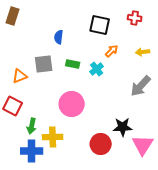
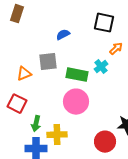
blue semicircle: (59, 37) -> (63, 35), turned 56
green rectangle: (73, 64) -> (77, 75), moved, size x1.5

